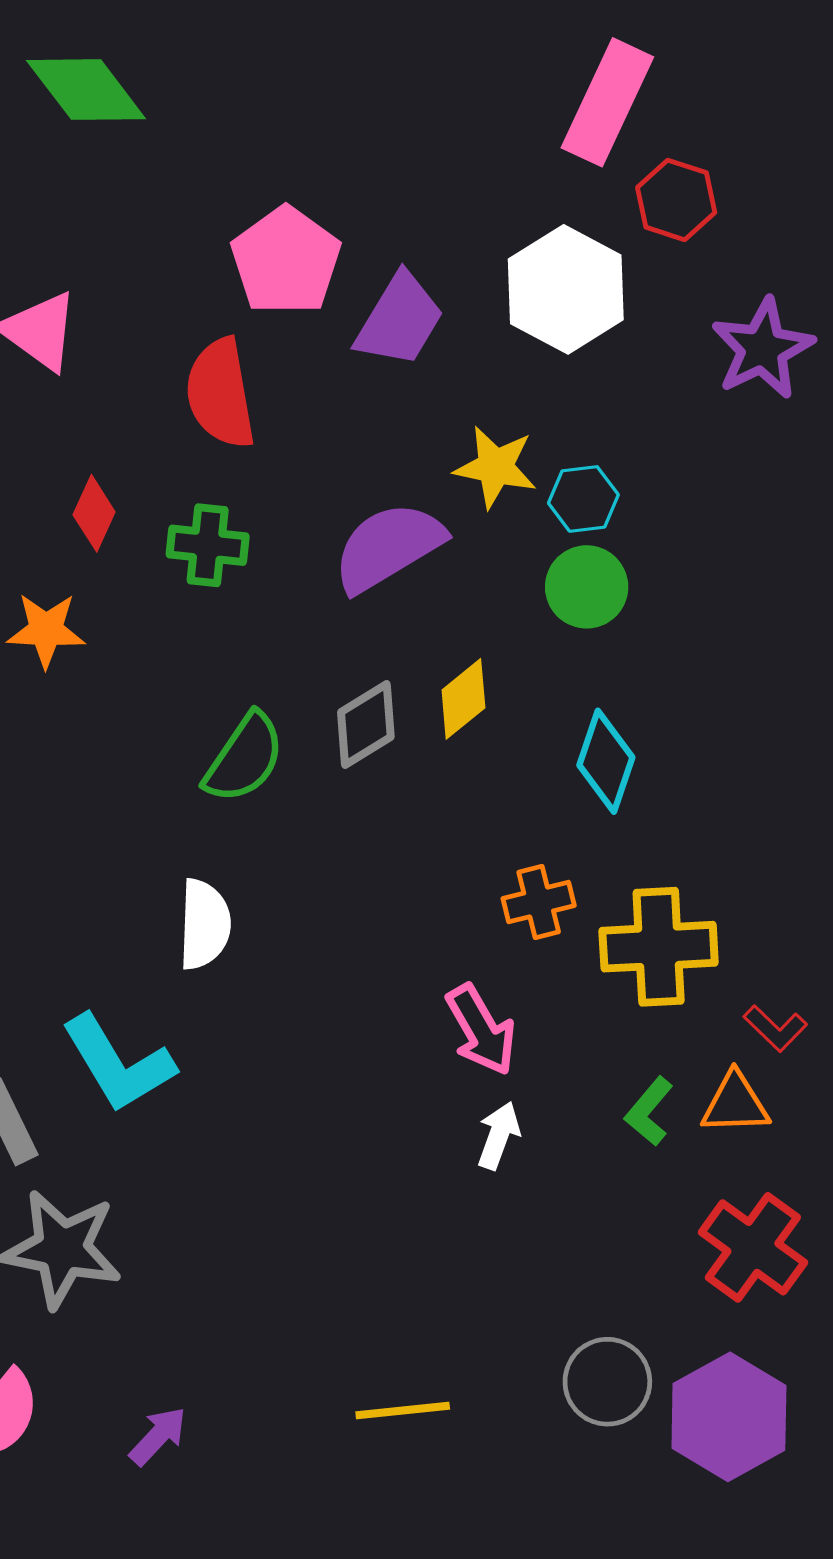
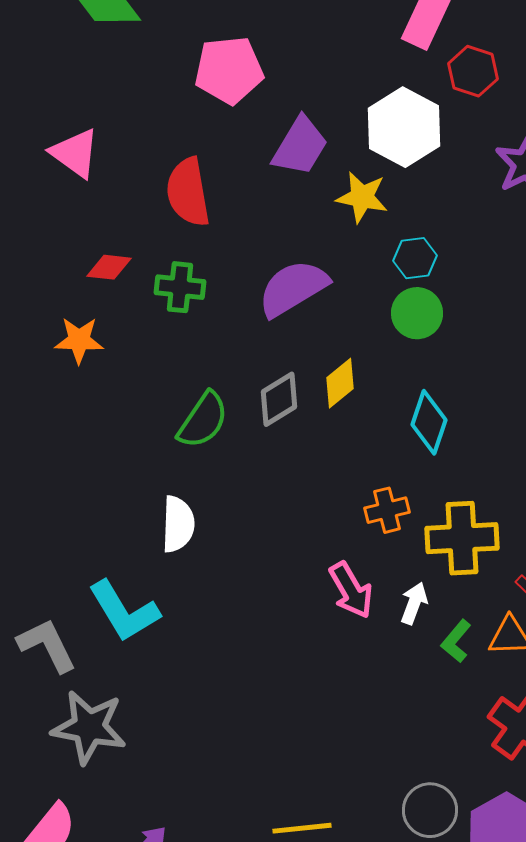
pink pentagon: (286, 261) -> (229, 70), moved, turned 30
yellow star: (495, 467) -> (362, 197), moved
red diamond: (94, 513) -> (109, 267), turned 72
white arrow: (499, 1135) -> (414, 603), moved

